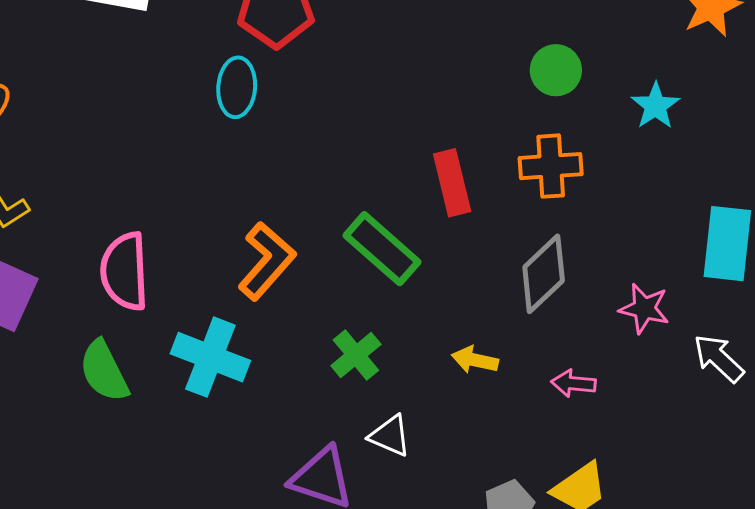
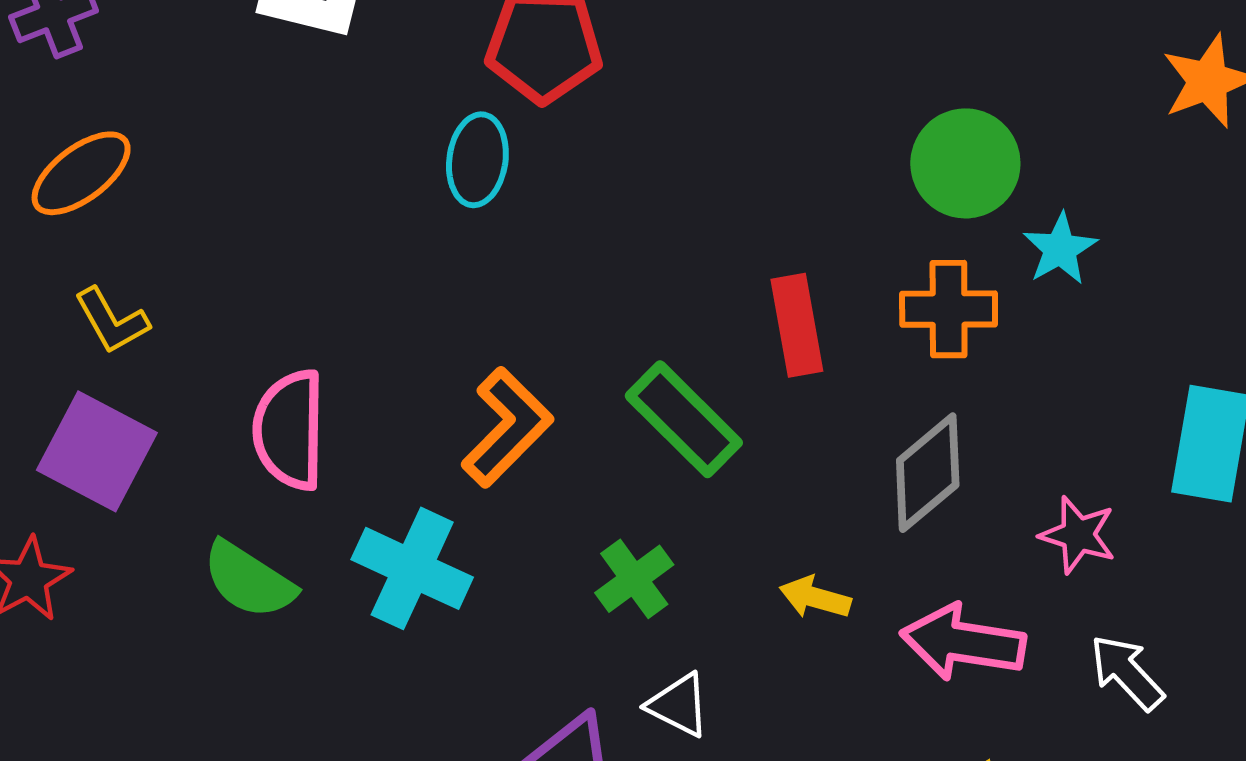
green circle: (556, 70) -> (965, 163), size x1.4
cyan star: (655, 106) -> (1060, 249), moved
white arrow: (719, 358) -> (1127, 673), moved
green semicircle: (104, 371) -> (249, 580), turned -34
pink arrow: (573, 383) -> (963, 642), size x1.8

